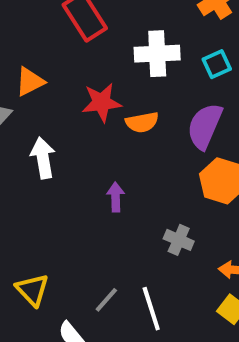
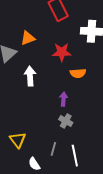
orange semicircle: (142, 122) -> (78, 73), moved
gray cross: (179, 240) -> (66, 121), moved
gray line: (106, 300) -> (53, 149), turned -32

